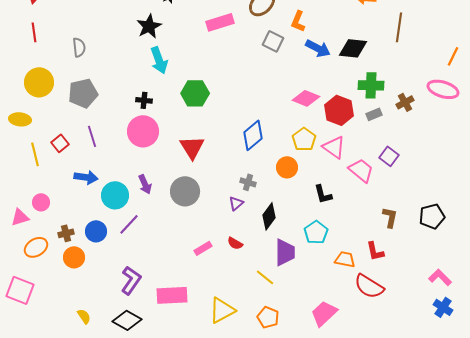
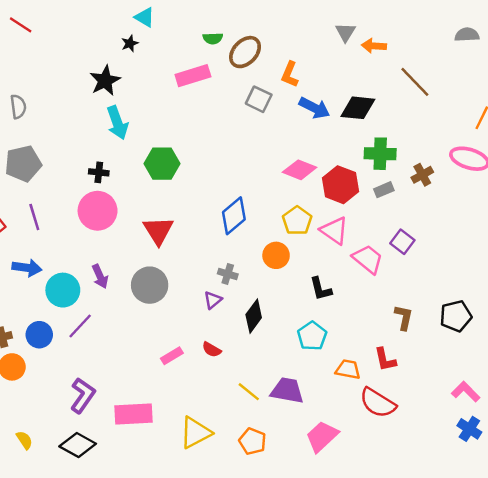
brown line: (399, 27) -> (415, 82), turned -52
purple trapezoid: (285, 252) -> (287, 390), moved, turned -80

